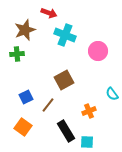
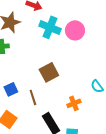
pink circle: (98, 51) -> (75, 30), moved
brown line: (48, 105) -> (33, 97), turned -56

